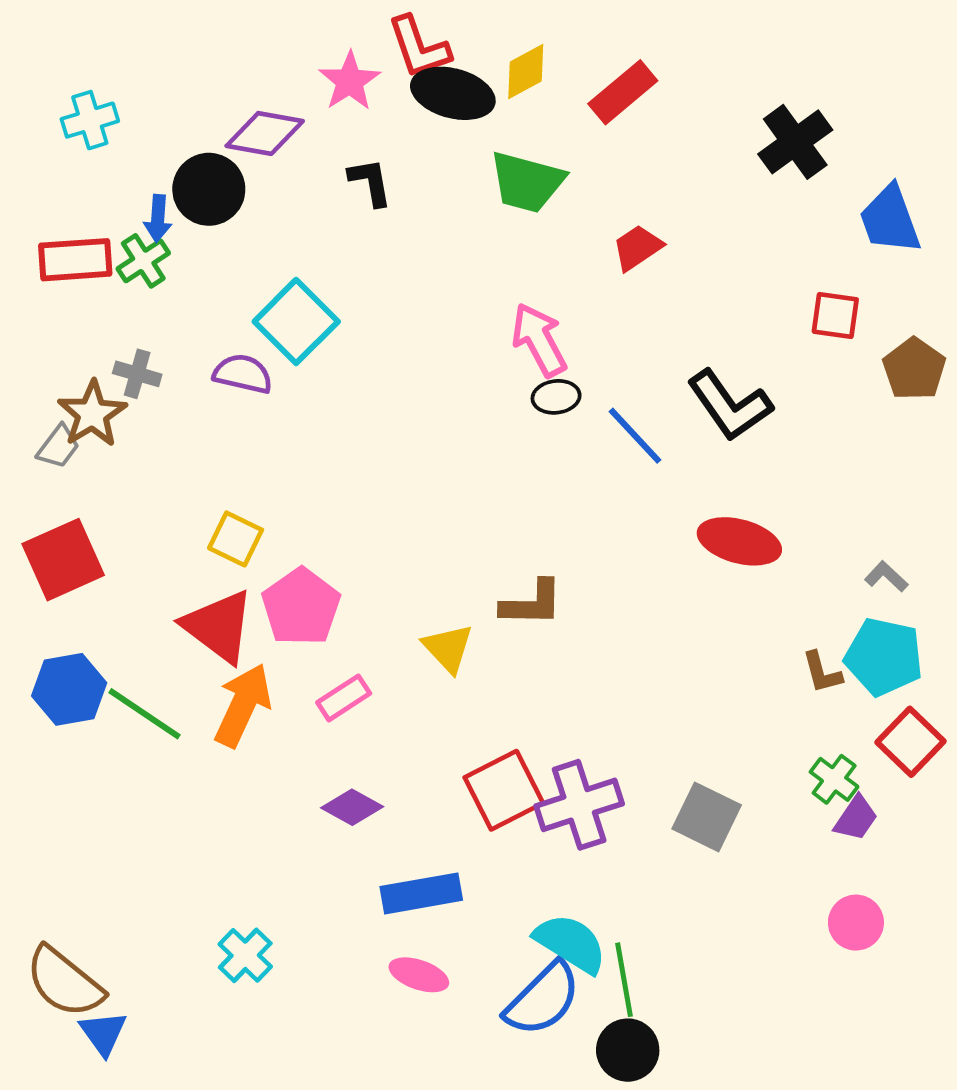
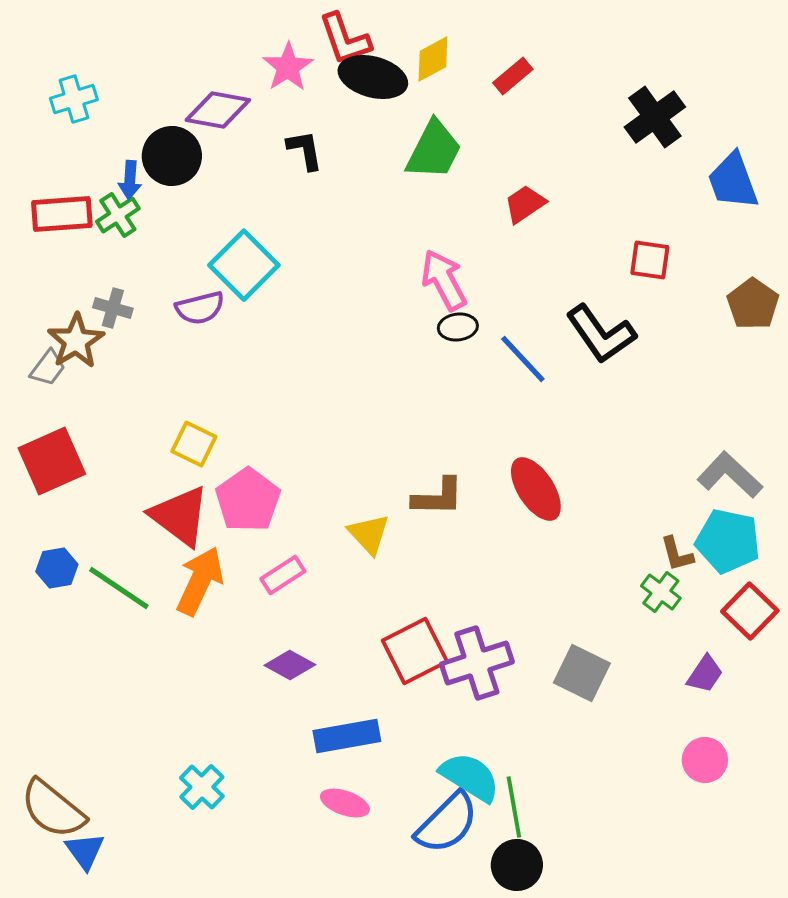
red rectangle: (623, 92) -> (513, 76), size x0.7
green trapezoid: (527, 182) -> (434, 150), turned -78
red square: (835, 316) -> (650, 260), moved
purple semicircle: (243, 374) -> (200, 308), turned 153
red ellipse: (739, 541) -> (536, 489), moved, turned 42
gray L-shape: (886, 577) -> (730, 475), size x1.8
blue hexagon: (69, 689) -> (57, 568), size x0.7
green cross: (834, 779) -> (661, 592), moved

